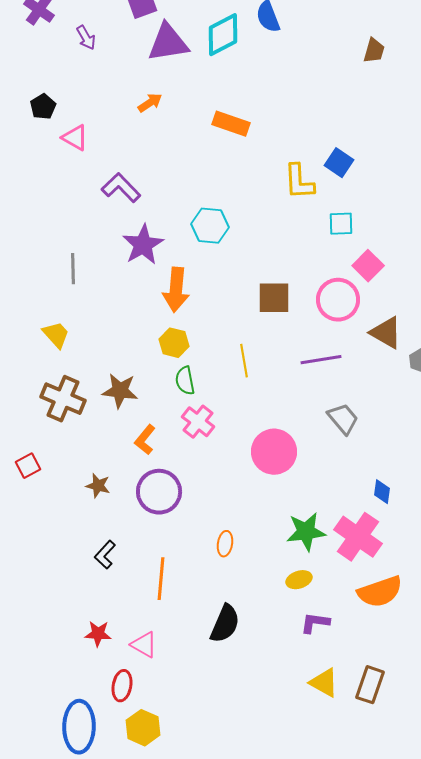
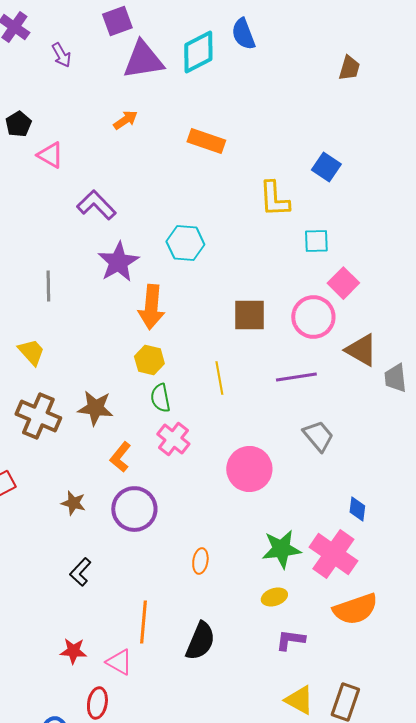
blue square: (339, 163) -> (326, 167), moved
orange line: (161, 579) -> (143, 622), moved

